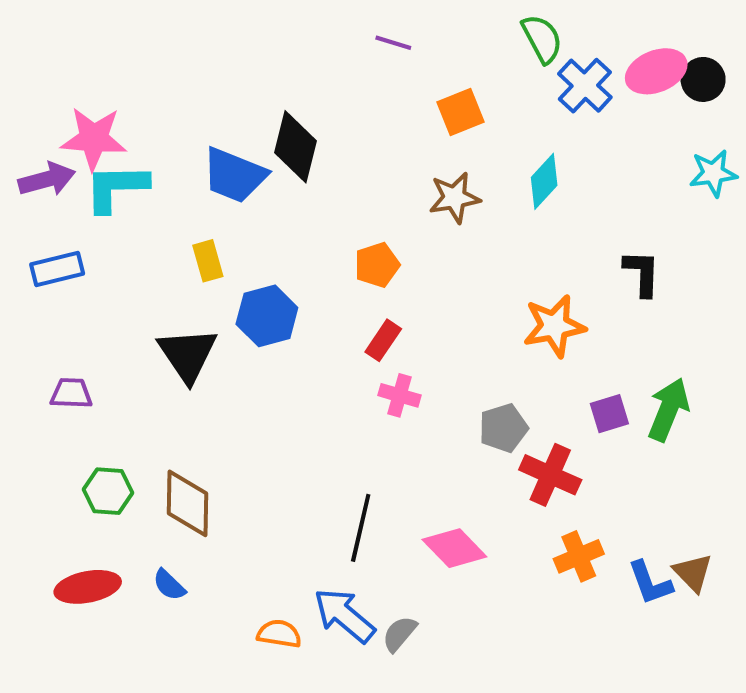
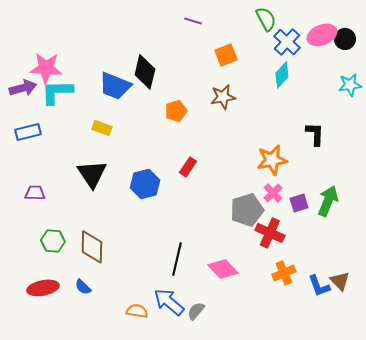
cyan diamond: (544, 181) -> (282, 75), moved
yellow rectangle: (208, 261) -> (102, 128), turned -54
orange pentagon: (377, 265) -> (176, 111), moved
blue hexagon: (267, 316) -> (145, 184), moved
pink cross: (399, 395) -> (273, 193), moved, turned 30
gray pentagon: (503, 428) -> (247, 210), size x1.4

